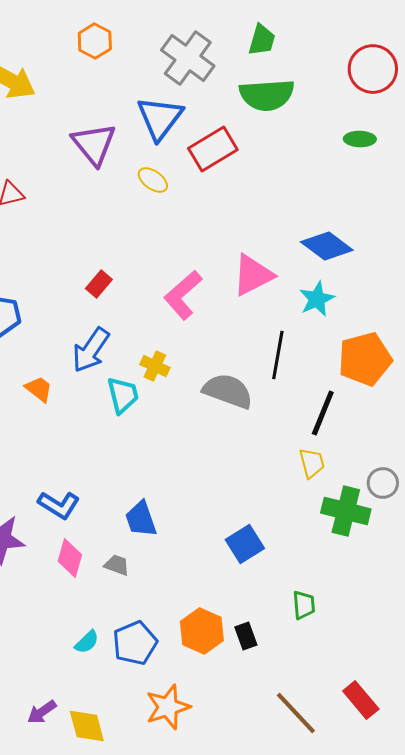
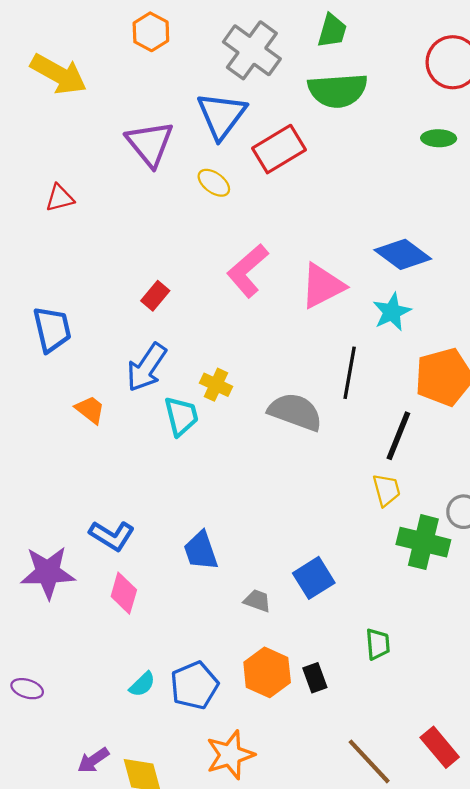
pink L-shape: (183, 295) -> (248, 271), moved
gray trapezoid: (117, 565) -> (257, 601), moved

